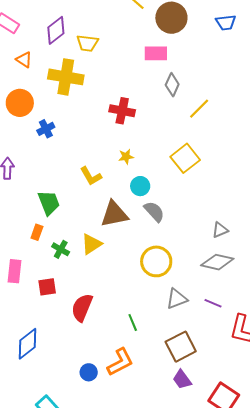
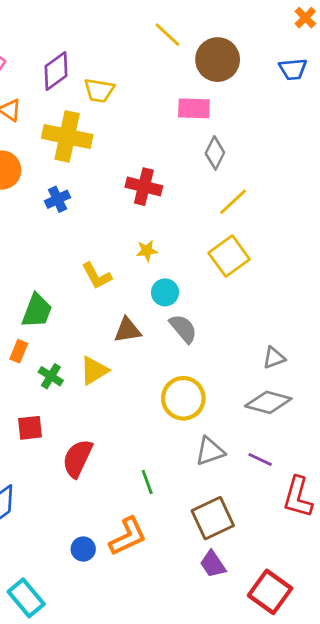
yellow line: (199, 109) -> (233, 202), moved
blue cross: (46, 129) -> (58, 199), moved
green trapezoid: (49, 203) -> (37, 311), turned 40
brown triangle: (114, 214) -> (127, 330), size x0.7

